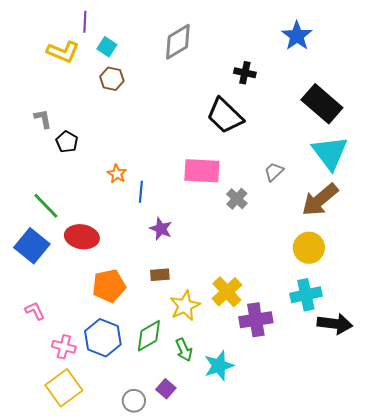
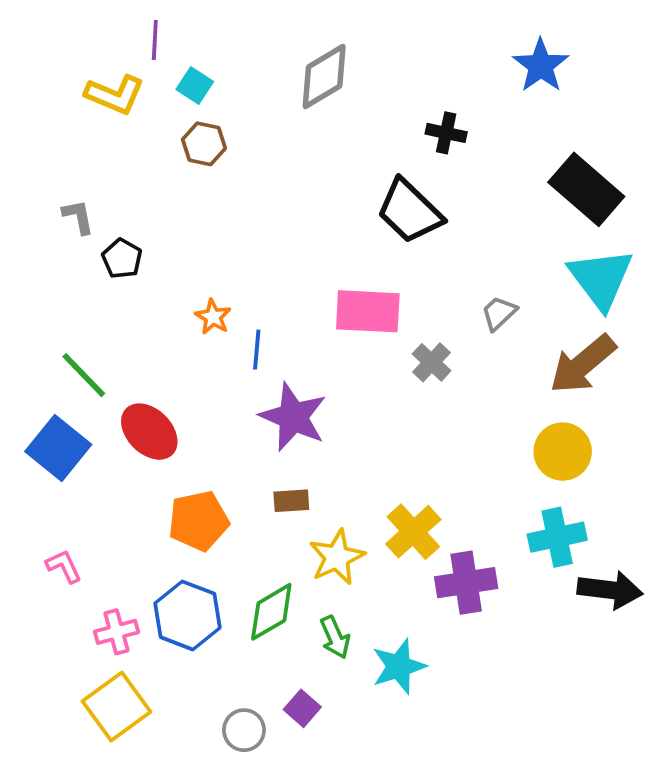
purple star: (161, 229) -> (293, 417), size x1.6
red ellipse: (82, 237) -> (149, 432), turned 36
pink cross: (64, 347) -> (117, 632), turned -30

